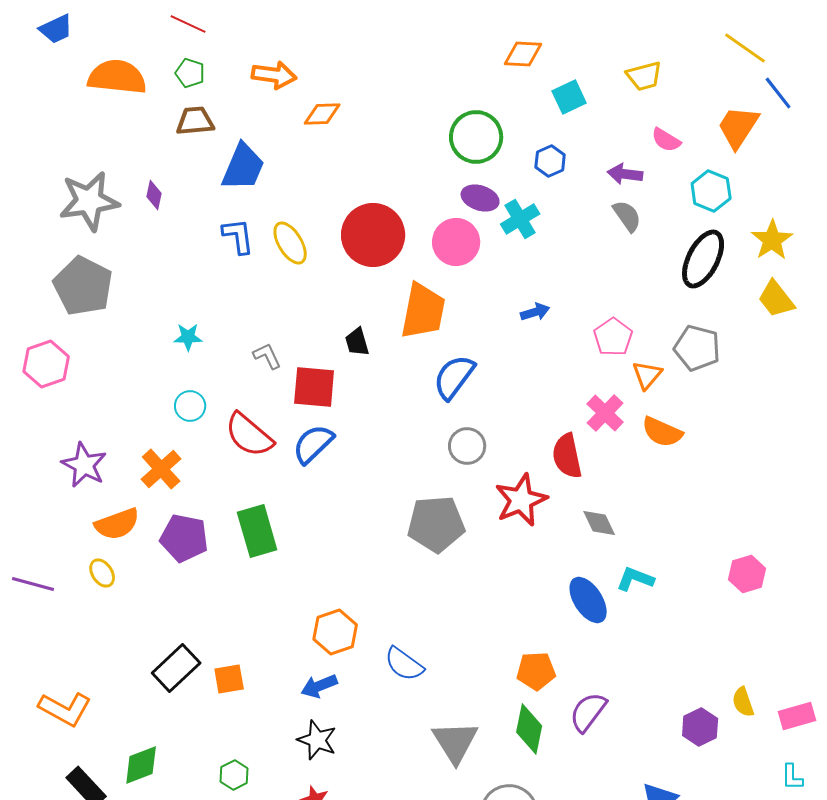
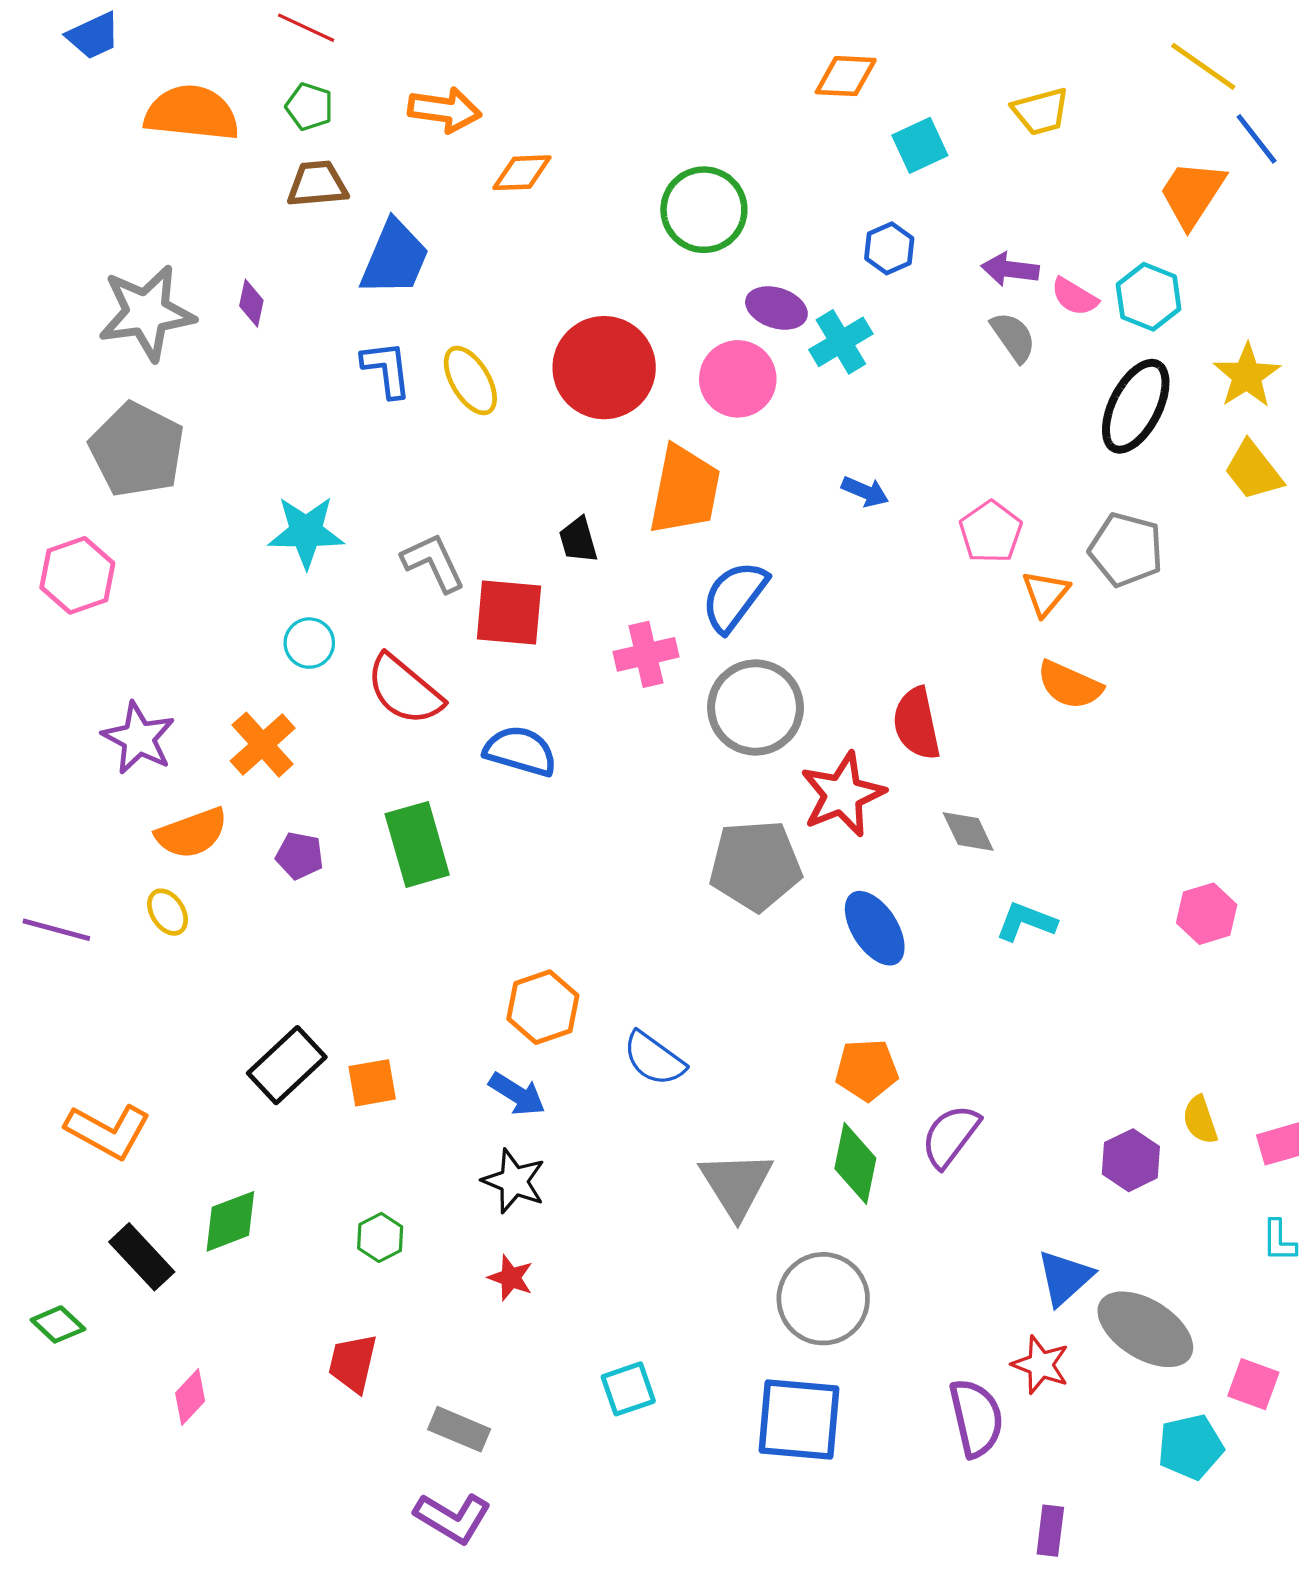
green circle: (476, 137) -> (704, 210), moved
pink semicircle: (666, 140) -> (1074, 297), moved
blue arrow: (535, 312) -> (865, 492), turned 40
cyan star: (188, 337) -> (306, 532), size x1.6
gray L-shape: (267, 356) -> (433, 563), size x1.4
pink cross: (605, 413) -> (646, 654), moved, turned 33
blue semicircle: (313, 444) -> (520, 751), moved, turned 60
gray circle: (467, 446) -> (756, 707), size x1.6
gray pentagon: (436, 524) -> (756, 865), moved
purple pentagon: (184, 538) -> (300, 856), size x0.6
blue ellipse: (588, 600) -> (875, 928), moved
blue arrow: (319, 686) -> (517, 1094), turned -126

